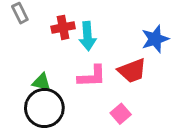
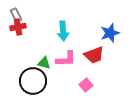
red cross: (63, 27) -> (18, 27), moved
green triangle: (42, 82) -> (44, 63), moved

